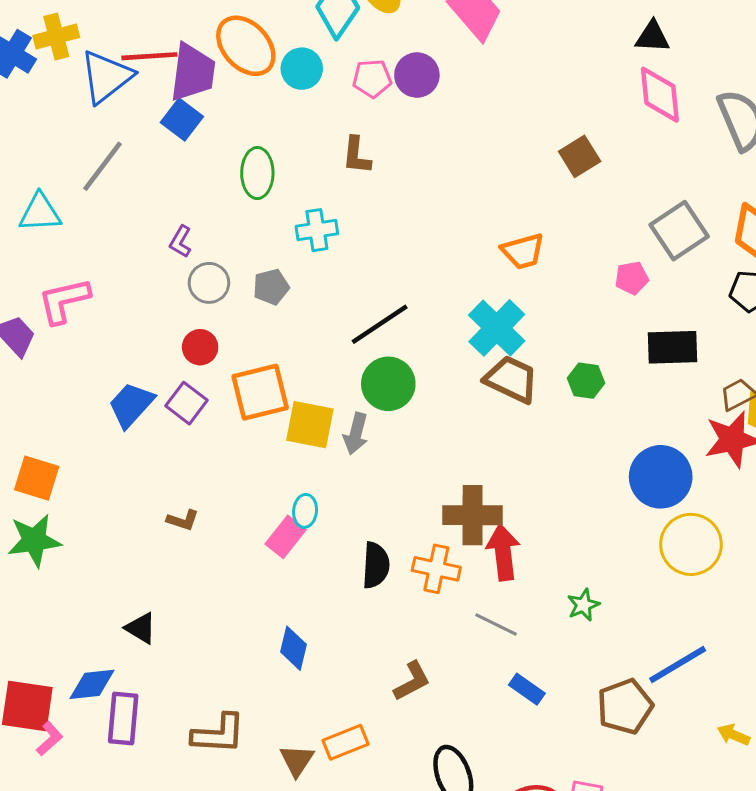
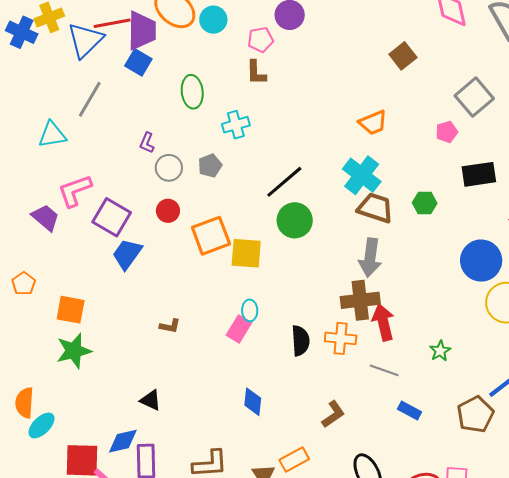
pink pentagon: (372, 78) -> (261, 40), moved
purple square: (186, 403) -> (112, 217), moved, size x1.4
gray arrow: (356, 434) -> (370, 258), moved, size x1.4

